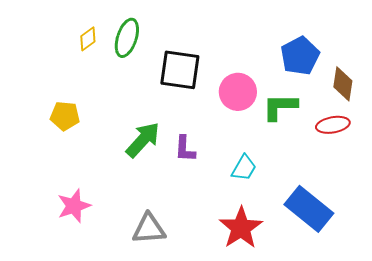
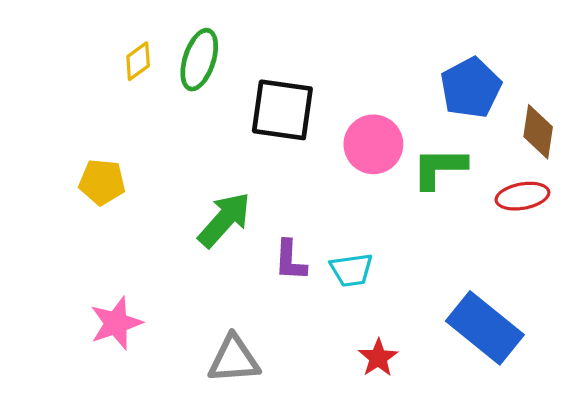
purple L-shape: (185, 149) -> (290, 260), moved
cyan trapezoid: (244, 168) -> (351, 270), moved, turned 52
red star: (241, 228) -> (378, 358), size x0.6

